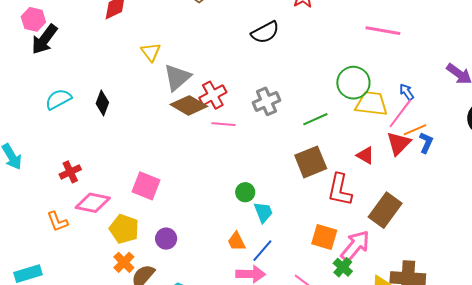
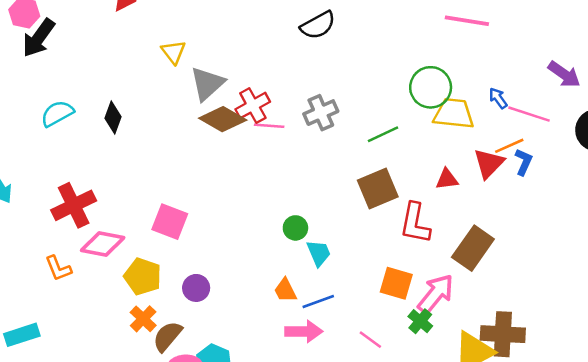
pink line: (400, 113) -> (529, 114), moved, turned 72
pink line: (224, 124) -> (269, 126), moved
red triangle: (365, 155) -> (447, 179), turned -36
red cross: (70, 172) -> (74, 205), size x1.6
blue line: (262, 251) -> (318, 302), turned 30

